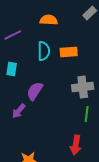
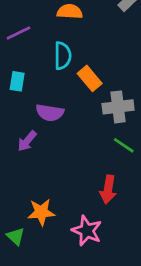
orange rectangle: (69, 52) -> (90, 78), moved, turned 54
purple semicircle: (35, 91) -> (50, 113), turned -114
green line: (87, 114) -> (124, 145), turned -63

